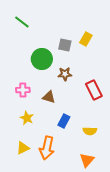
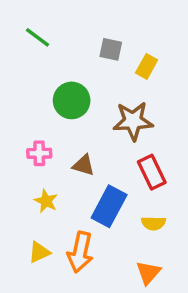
gray square: (65, 45) -> (111, 49), moved
brown star: (65, 74) -> (133, 121), moved, size x1.6
red rectangle: (94, 90) -> (152, 172), moved
blue rectangle: (64, 121) -> (109, 206), size x1.6

